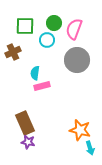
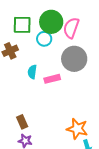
green circle: (54, 23) -> (51, 22), size x1.5
pink rectangle: (42, 86) -> (52, 79), moved
brown rectangle: (25, 123) -> (22, 122), size x0.6

